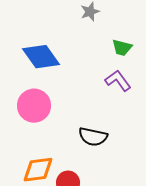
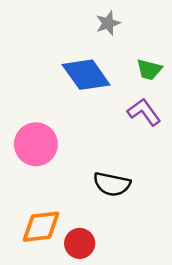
blue diamond: (41, 57) -> (86, 75), moved

